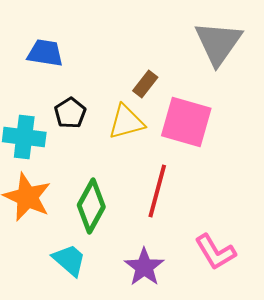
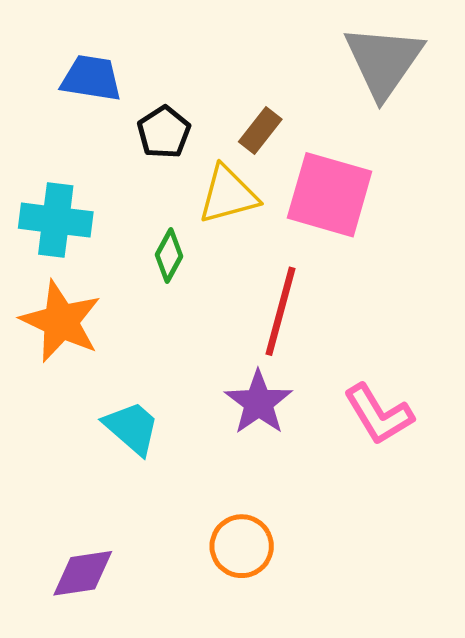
black pentagon: (70, 113) -> (164, 132), moved
green diamond: (91, 206) -> (169, 256), moved, size x0.6
purple star: (144, 267) -> (259, 403), moved

